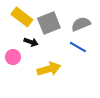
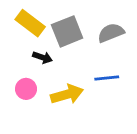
blue line: (78, 47) -> (107, 78), moved, turned -36
pink circle: (13, 57) -> (26, 89), moved

